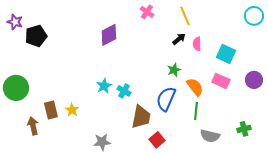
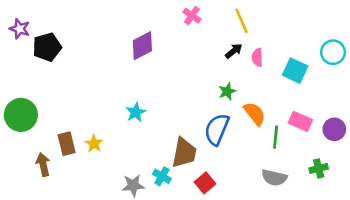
cyan circle: (254, 16) -> (333, 52), moved
purple circle: (254, 80) -> (334, 129), moved
pink rectangle: (221, 81) -> (300, 121), moved
cyan cross: (124, 91) -> (162, 176), moved
green line: (196, 111) -> (276, 137), moved

